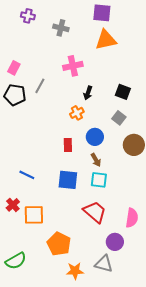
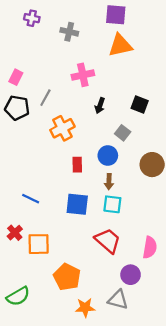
orange cross: (77, 113) -> (62, 128), moved, size x1.5
gray square: (119, 118) -> (123, 133), moved
brown arrow: (96, 160) -> (109, 182), turned 32

